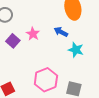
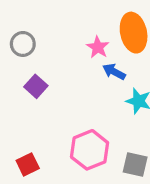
pink star: (33, 34) -> (98, 47), moved

